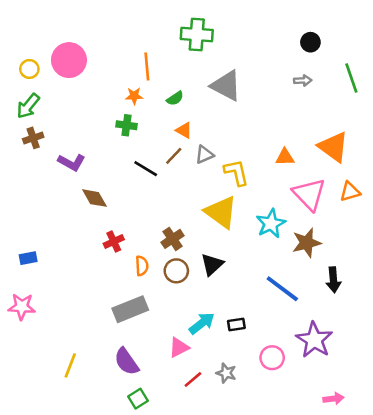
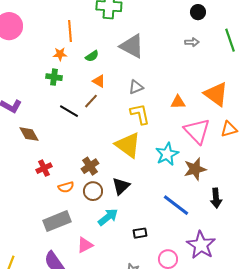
gray triangle: (204, 155) -> (136, 87), moved
orange semicircle: (142, 266) -> (66, 187), turned 77
cyan arrow: (202, 323) -> (108, 217), moved
pink triangle: (179, 348) -> (85, 245), moved

